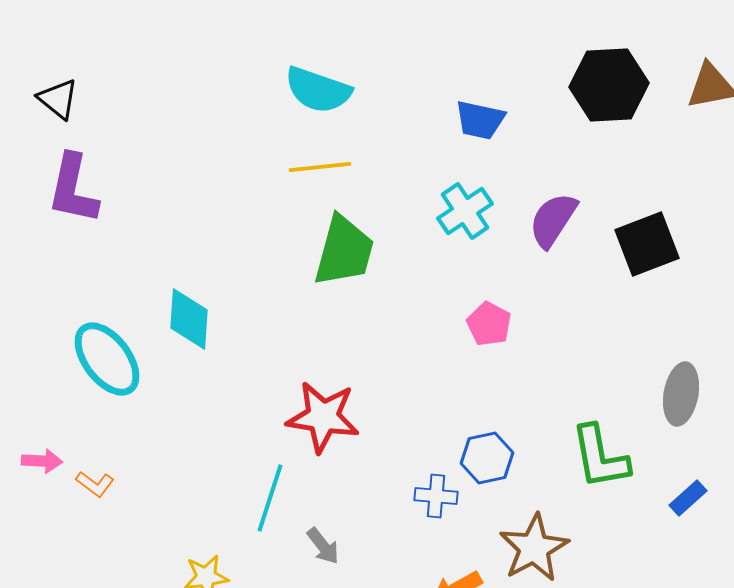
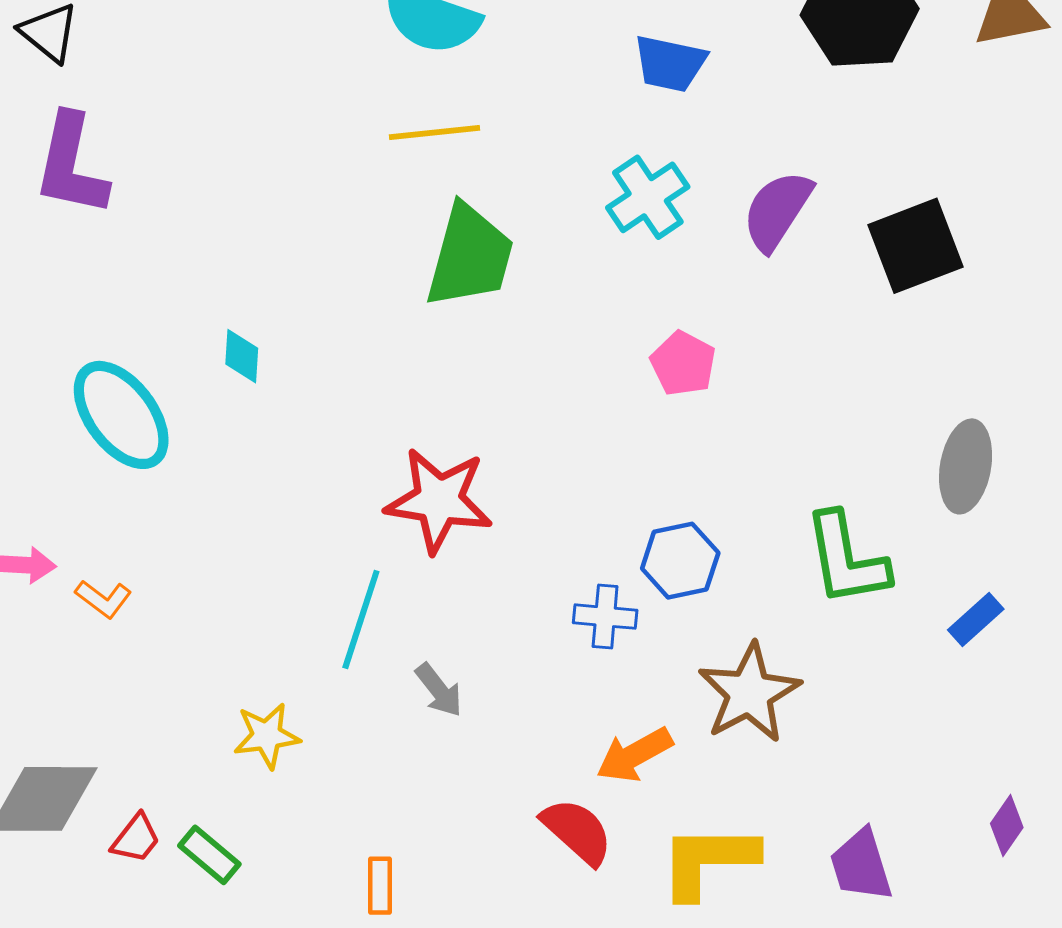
cyan diamond: (189, 319) -> (242, 356), size x0.6

